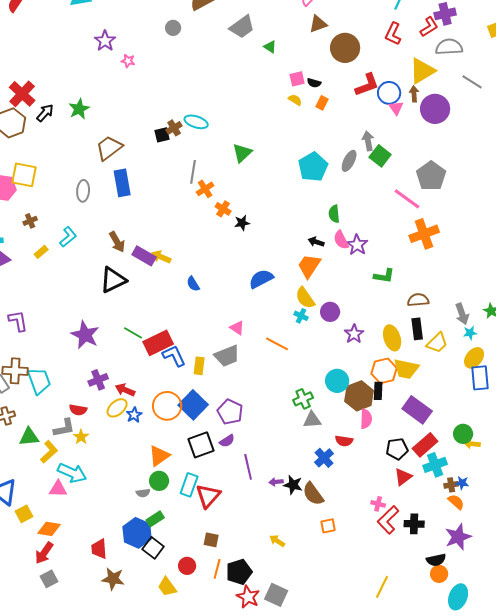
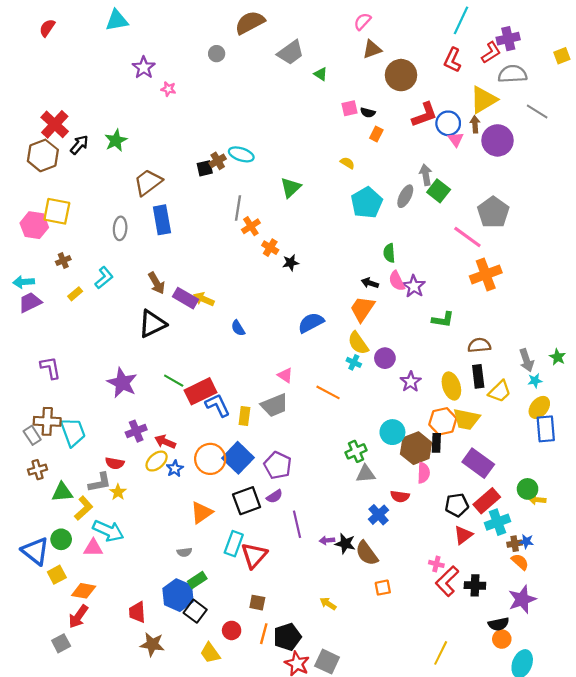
yellow semicircle: (295, 100) -> (347, 163), moved
green circle: (159, 481) -> (61, 539), moved
gray square: (49, 579) -> (61, 643), moved

